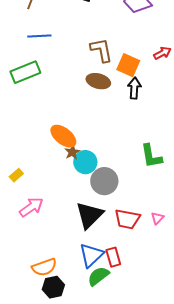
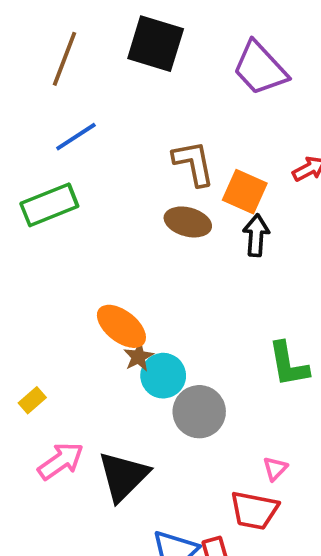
blue line: (39, 36) -> (76, 137), turned -30
black triangle: (89, 215) -> (123, 476), moved
pink triangle: (157, 218) -> (275, 469), moved
red trapezoid: (127, 219) -> (254, 510), moved

